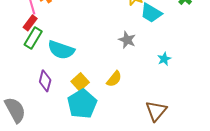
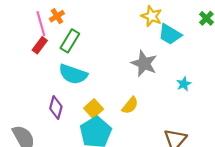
green rectangle: (33, 38) -> (70, 41), moved
gray star: (127, 40) -> (144, 63), size x1.4

